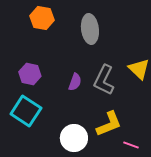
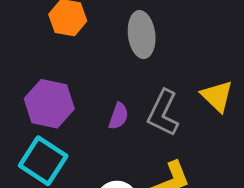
purple hexagon: (30, 74) -> (49, 104), size x1.4

